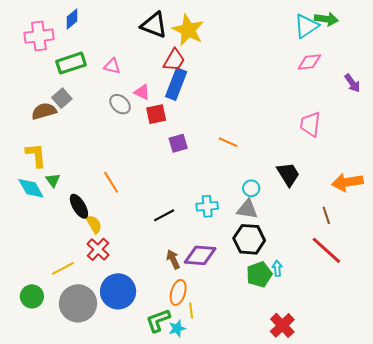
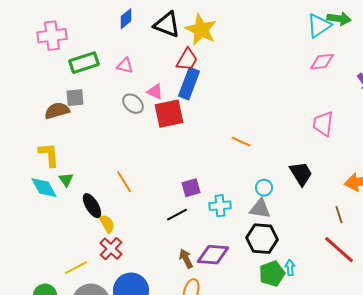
blue diamond: (72, 19) -> (126, 19), moved
gray square: (62, 98) -> (75, 98), turned 36
red square: (156, 114) -> (169, 114), size x1.4
purple square: (178, 143) -> (191, 188), moved

